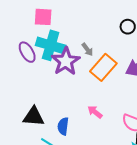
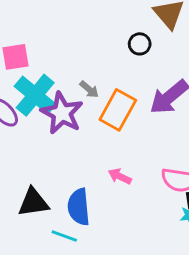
cyan cross: (51, 45) -> (35, 95), turned 36
blue semicircle: (63, 126) -> (79, 207), size x1.4

